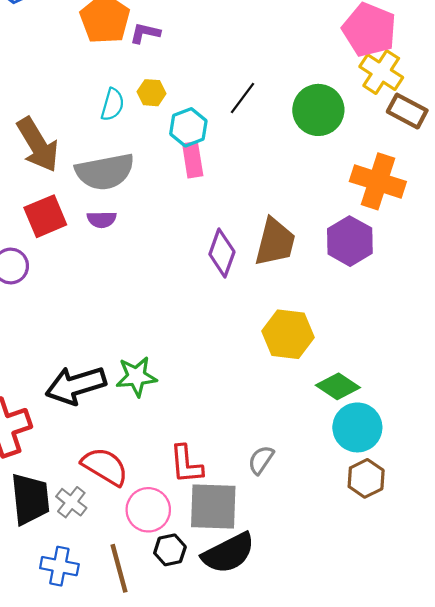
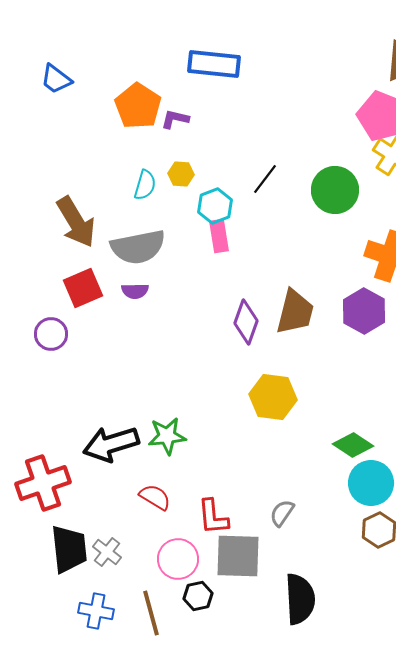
yellow hexagon: (288, 334) -> (273, 397), moved
red semicircle: (105, 466) -> (155, 497), moved, size x0.7
black semicircle: (228, 553) -> (300, 599), moved, turned -66

